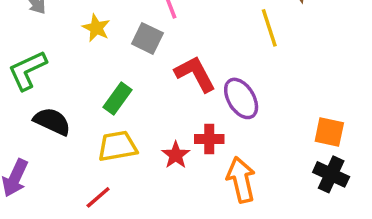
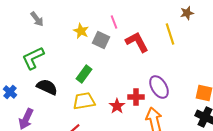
yellow star: (96, 28) -> (81, 31), moved
red L-shape: (195, 74) -> (137, 42), moved
purple ellipse: (241, 98) -> (159, 87), moved

